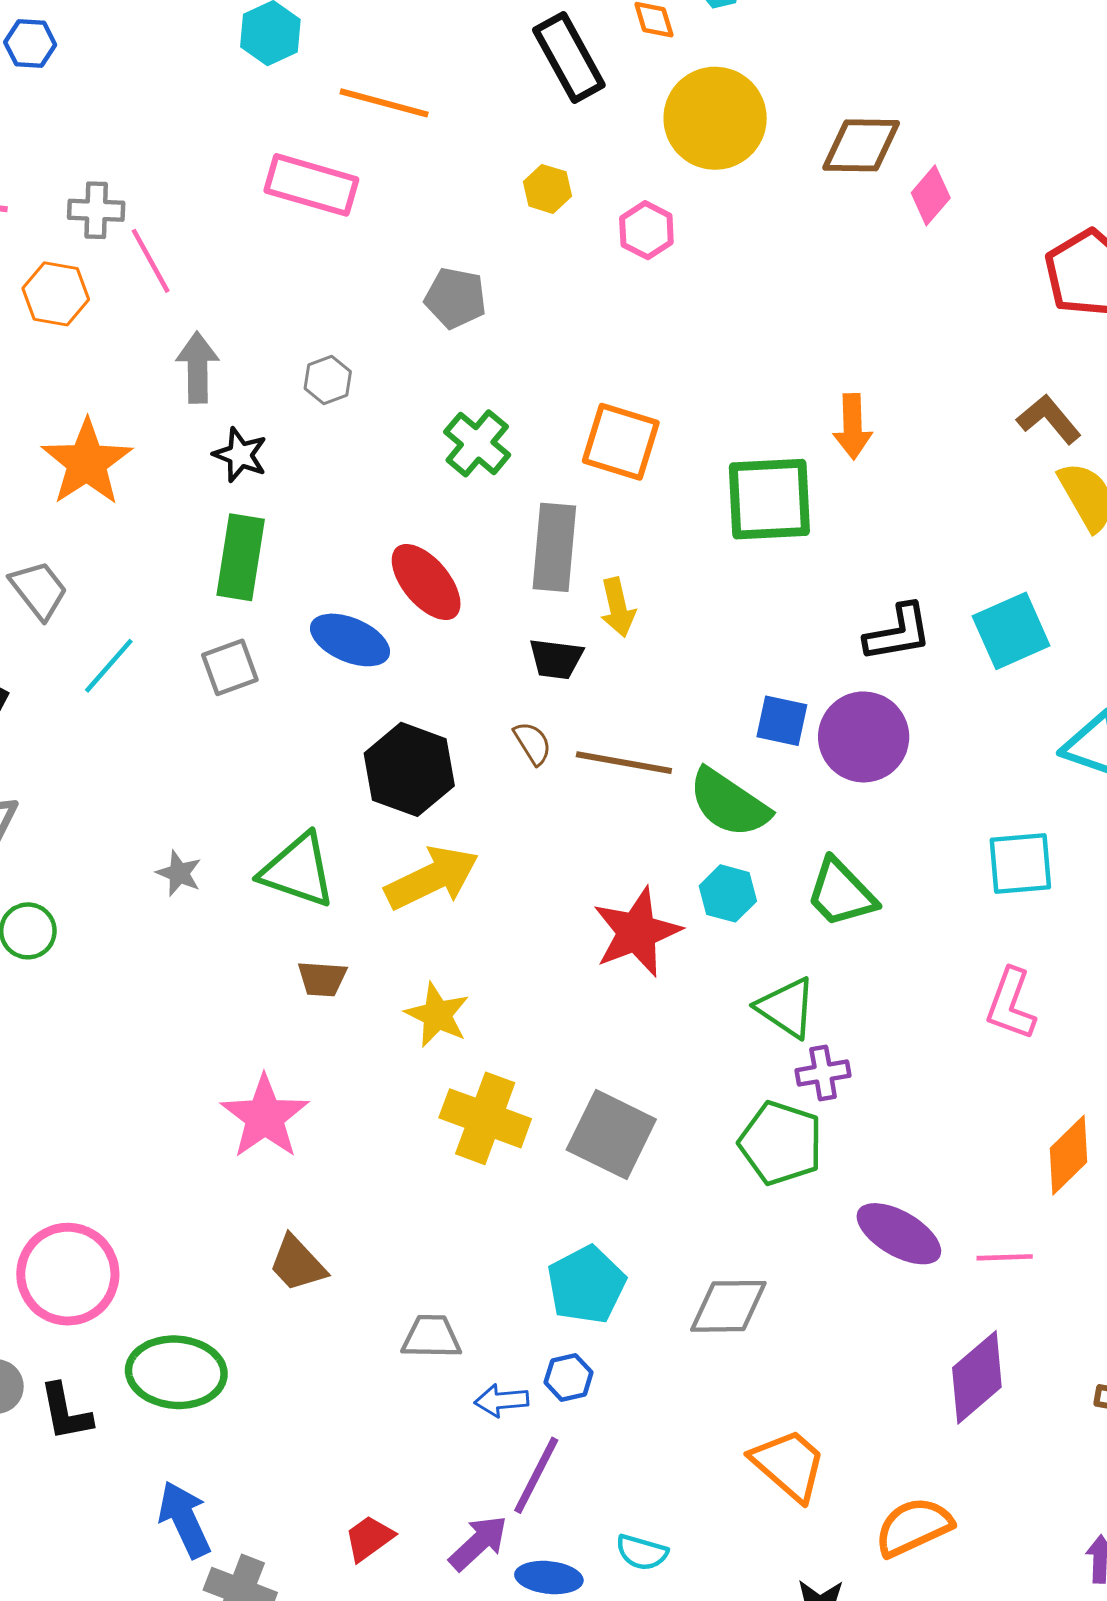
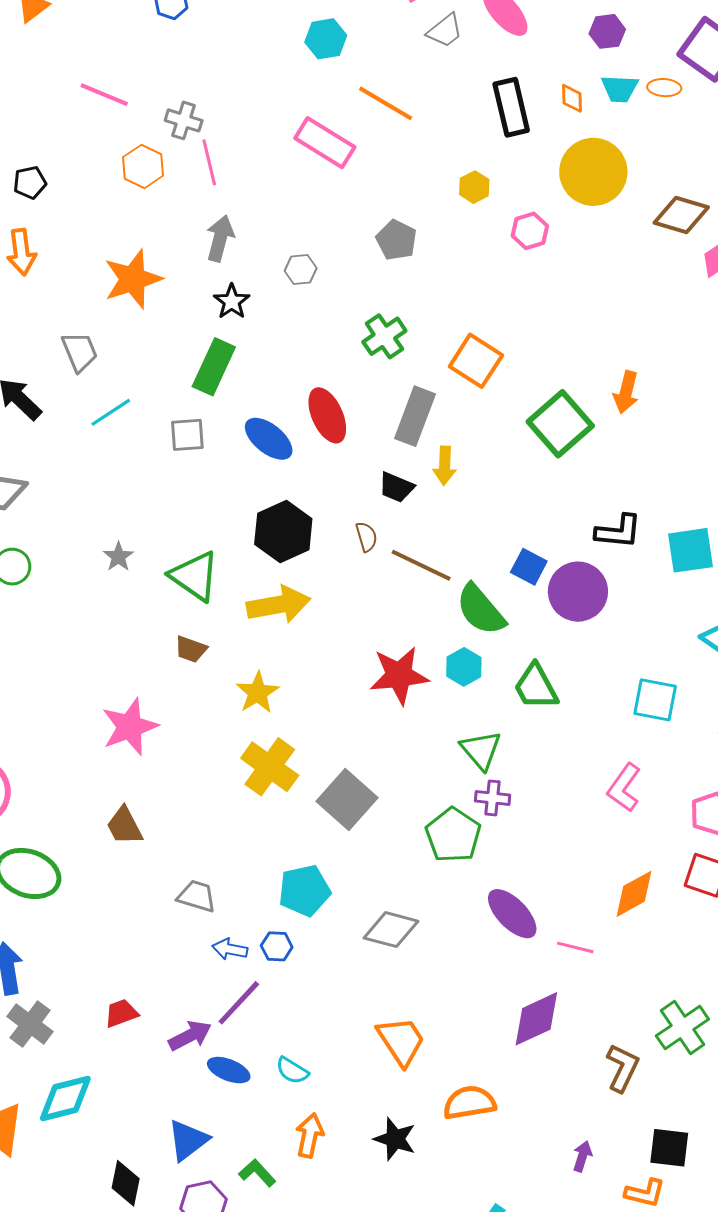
green square: (769, 499) -> (560, 424), turned 36

